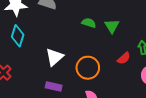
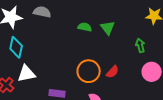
white triangle: (55, 57) -> (26, 74), moved, turned 36
red semicircle: (124, 58) -> (113, 72), moved

